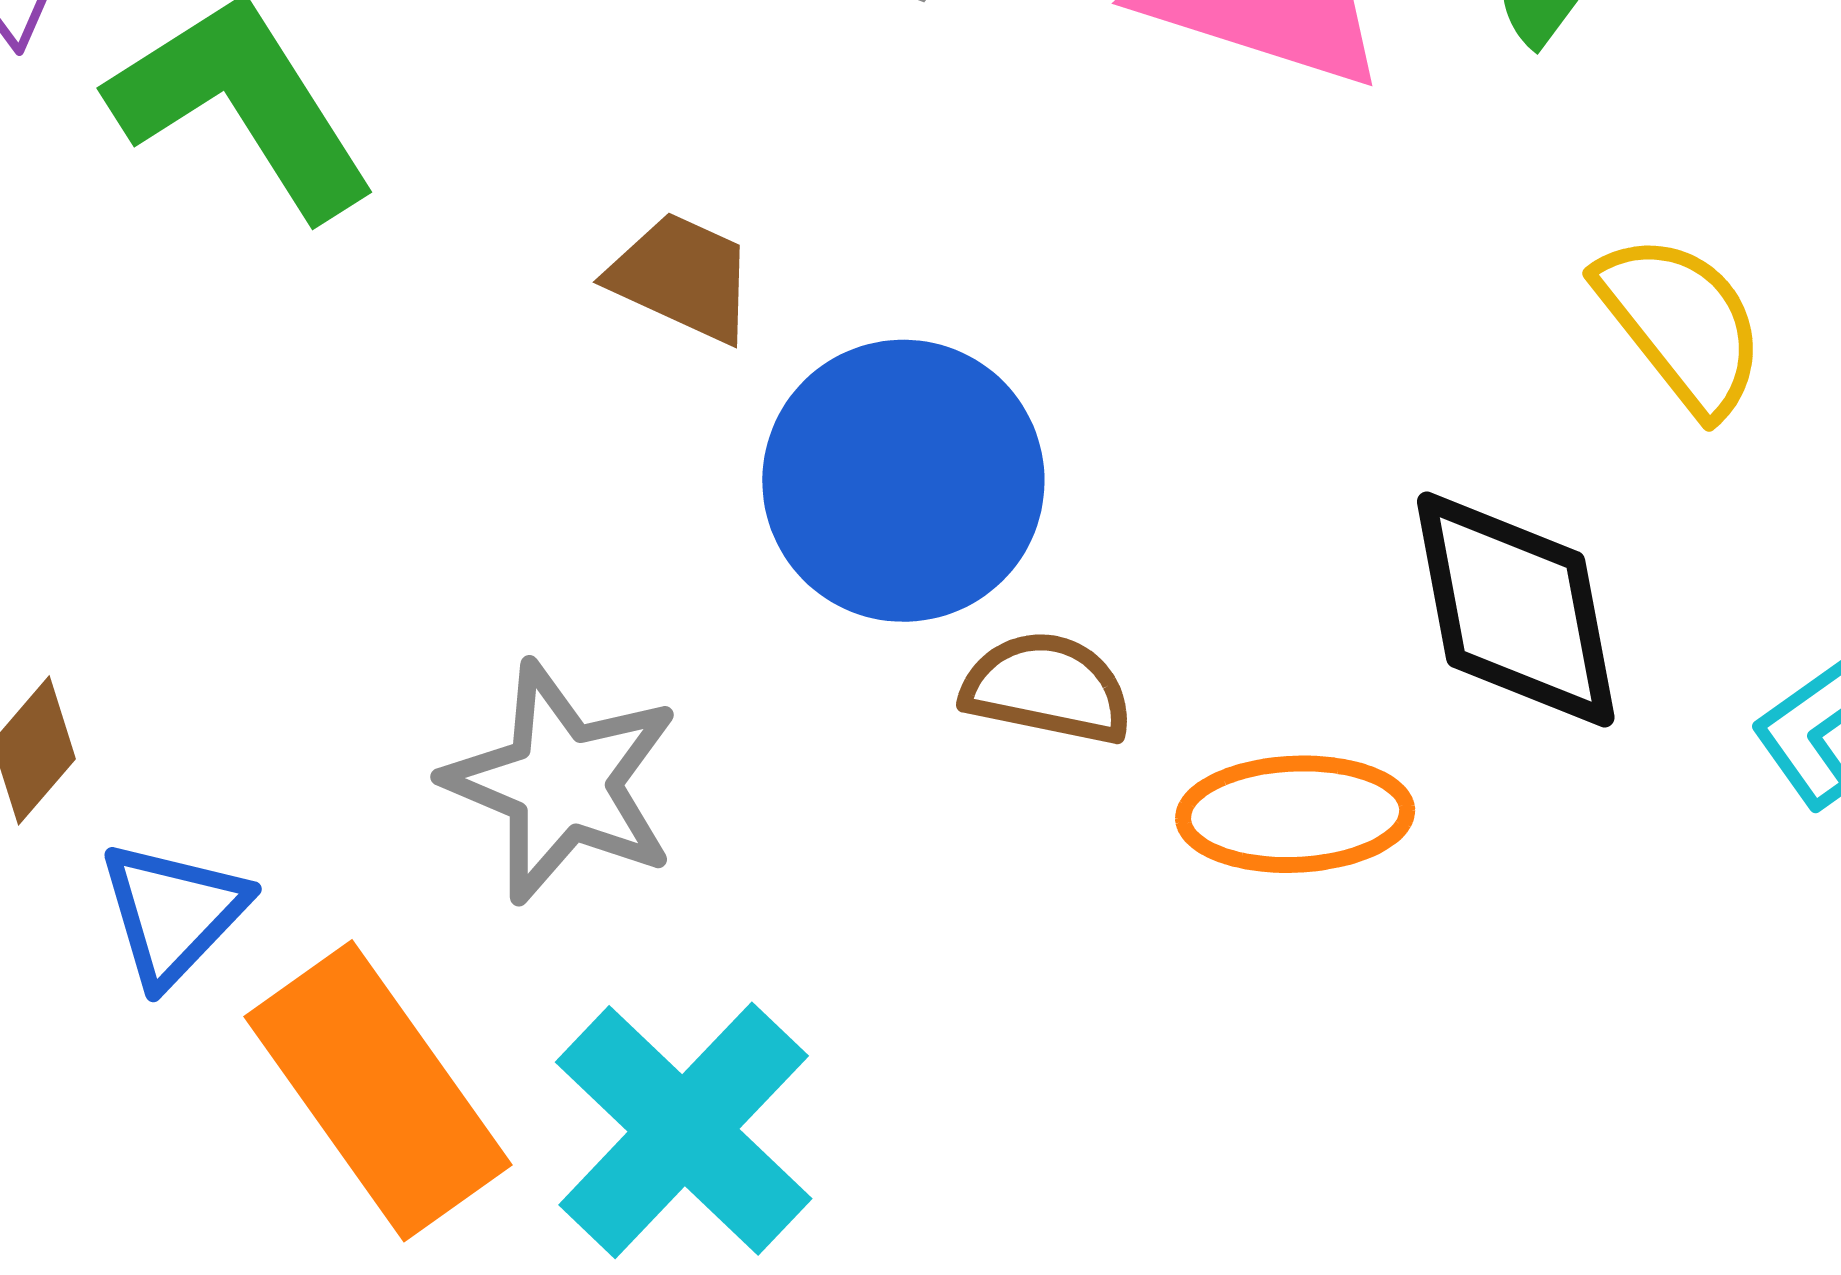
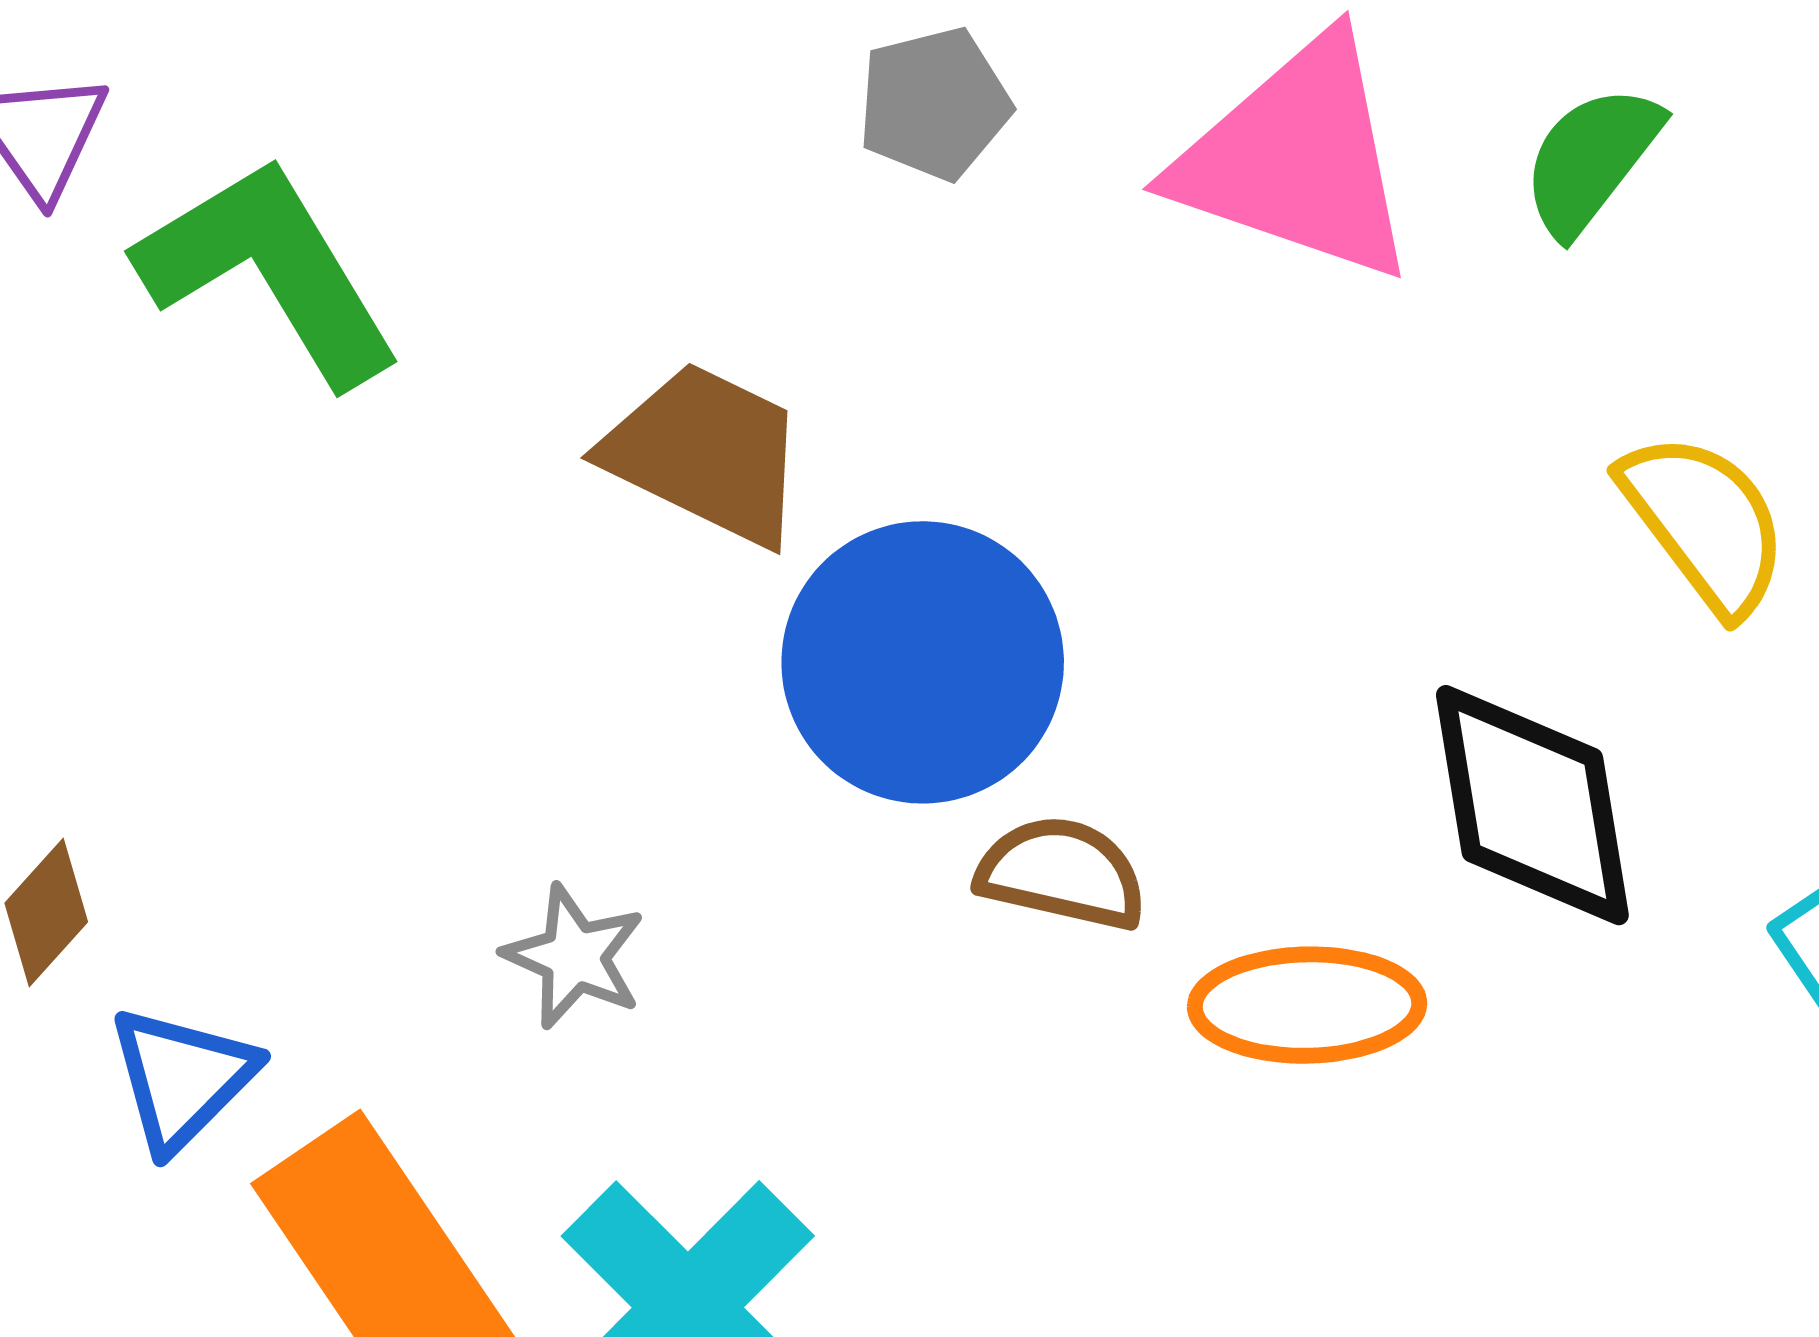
brown trapezoid: (682, 277) -> (706, 454), size x1.4
gray star: (562, 783) -> (574, 957), size x0.6

